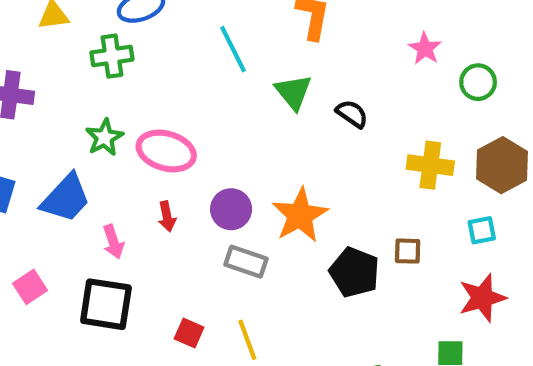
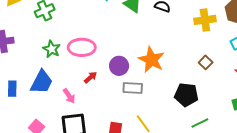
red arrow: (167, 216) -> (90, 77), turned -104
brown square: (408, 251) -> (206, 62), turned -32
black pentagon: (354, 272) -> (186, 95), moved

